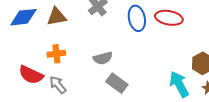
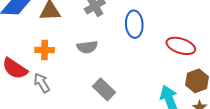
red ellipse: (169, 18) -> (181, 46), moved
gray semicircle: (103, 58) -> (87, 47), moved

